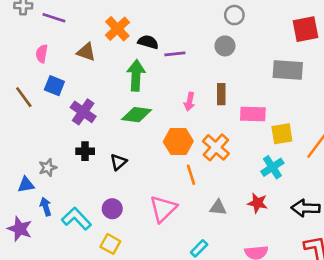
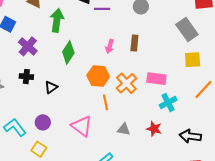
gray rectangle: (288, 70) -> (187, 29), turned 45
green arrow: (136, 75) -> (57, 20), moved
pink rectangle: (253, 114) -> (156, 79), moved
green diamond: (137, 115) -> (68, 52), turned -70
yellow square: (282, 134) -> (193, 60), moved
pink triangle: (163, 209) -> (82, 126), turned -45

